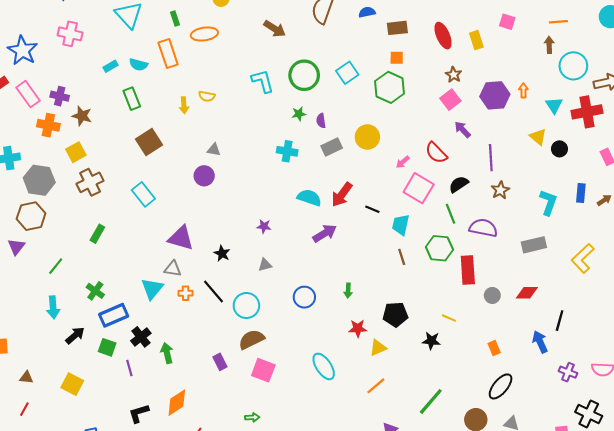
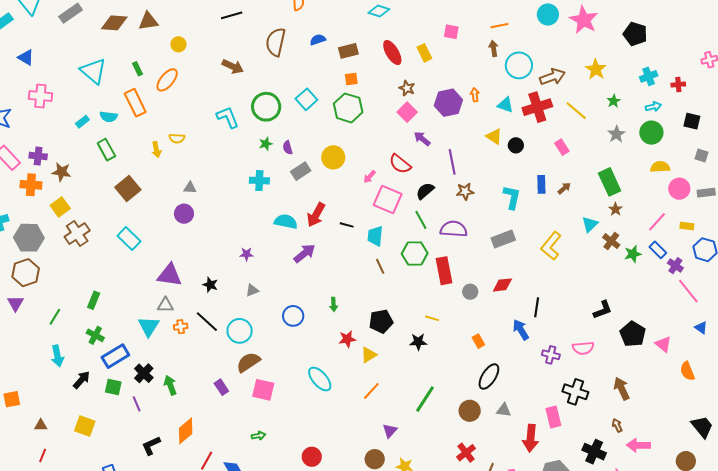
orange ellipse: (204, 34) -> (167, 80), turned -35
cyan triangle: (554, 105) -> (505, 105), turned -30
brown star: (500, 190) -> (465, 191), turned 30
green rectangle: (97, 234) -> (94, 300), moved

